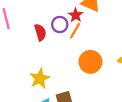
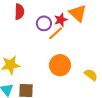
red semicircle: (40, 32) -> (19, 12), moved

